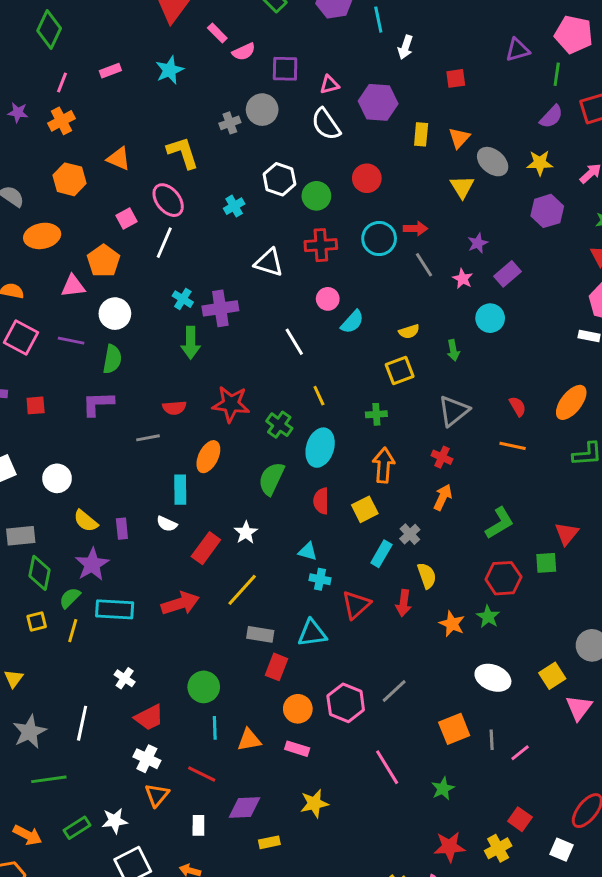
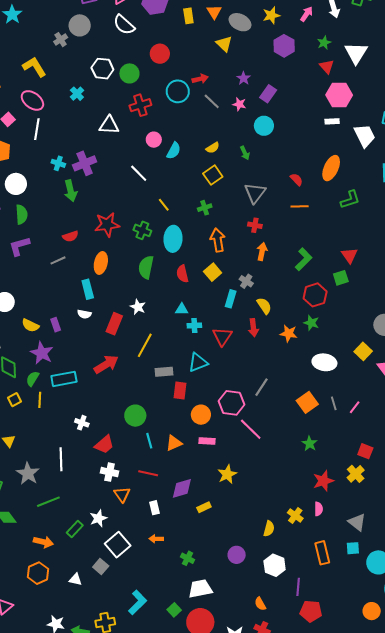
pink line: (387, 767) -> (251, 429), moved

